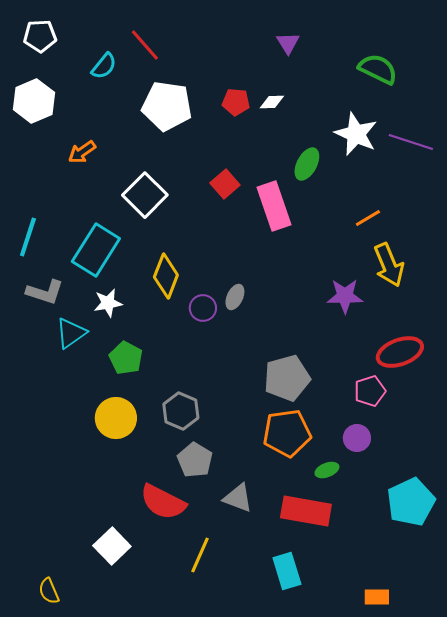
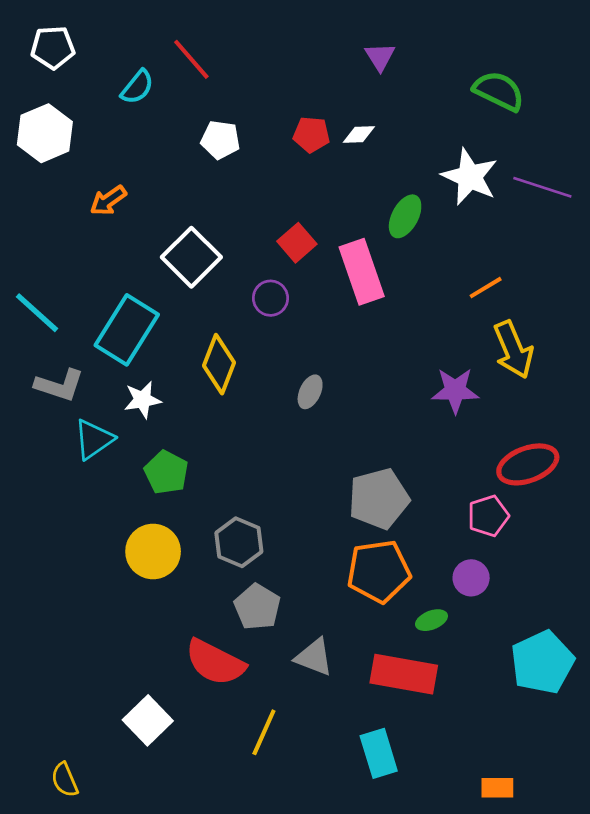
white pentagon: (167, 106) -> (220, 140), size x0.6
cyan line: (28, 237) -> (37, 313), turned -66
purple circle: (203, 308) -> (270, 298), moved

